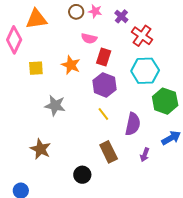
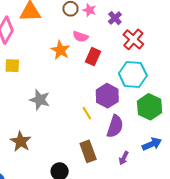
orange star: (71, 65) -> (60, 50), moved
yellow square: (36, 68) -> (12, 66), moved
purple hexagon: (105, 85) -> (107, 96), moved

